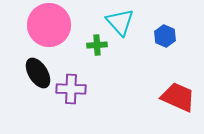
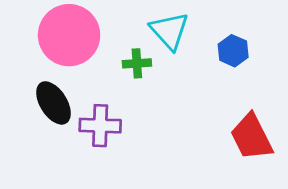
red trapezoid: (178, 97) -> (251, 137), turned -141

